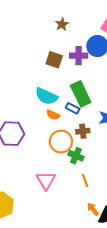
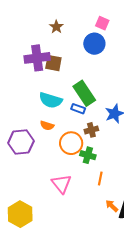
purple cross: (79, 56) -> (37, 58), moved, size x1.4
orange semicircle: (53, 115) -> (47, 125), moved
orange line: (85, 180) -> (100, 179), turned 40

